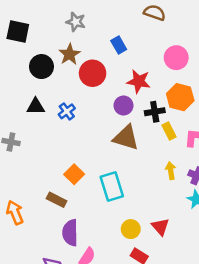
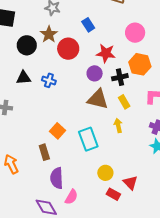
blue cross: (67, 111) -> (49, 80), turned -32
yellow rectangle: (169, 131) -> (124, 102), moved
yellow arrow: (171, 171) -> (118, 125), moved
brown rectangle: (57, 200) -> (44, 152), turned 49
red triangle: (160, 227) -> (130, 183), moved

